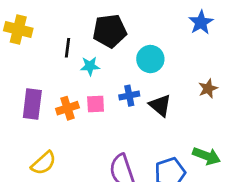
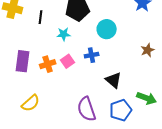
black line: (67, 48) -> (41, 17), moved
pink square: (96, 104) -> (68, 61), turned -32
black triangle: (160, 105) -> (114, 80), moved

